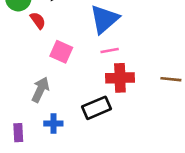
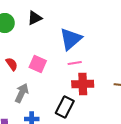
red semicircle: (38, 20) -> (12, 64), moved
black rectangle: (97, 108) -> (65, 107), turned -40

